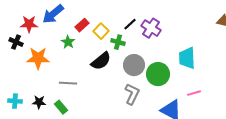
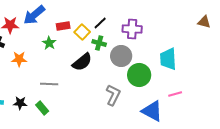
black line: (130, 24) -> (100, 23), moved
red rectangle: (82, 25) -> (63, 26), turned 32
purple cross: (151, 28) -> (132, 29), turned -30
orange star: (38, 58) -> (19, 59), size x0.7
gray circle: (134, 65) -> (121, 56), moved

